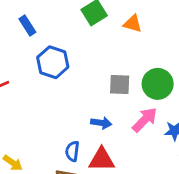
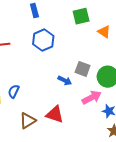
blue arrow: (101, 123) -> (65, 81), moved
blue semicircle: (72, 151) -> (14, 91), moved

